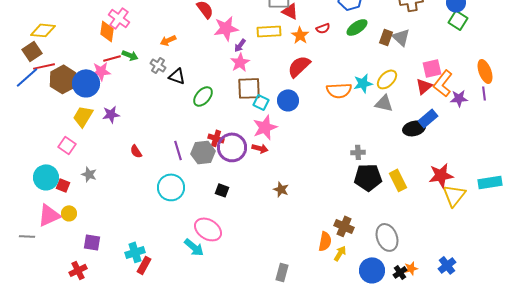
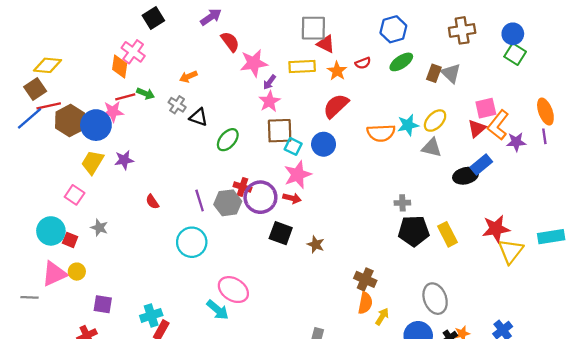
black square: (222, 190) -> (281, 233), moved, size x1.5
brown cross: (344, 226) -> (365, 279), moved

